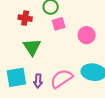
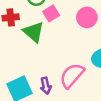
green triangle: (32, 47) -> (34, 32), moved

